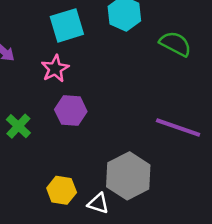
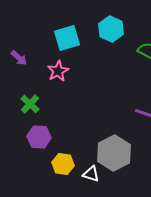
purple hexagon: (71, 110) -> (39, 137), moved
green cross: (18, 126) -> (30, 104), moved

